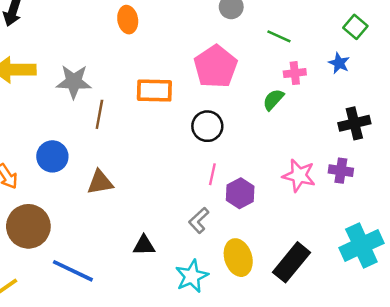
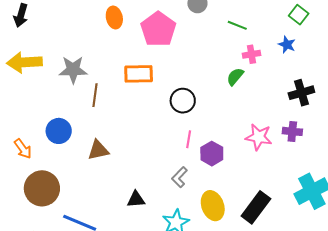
pink pentagon: (216, 67) -> (158, 29), moved

